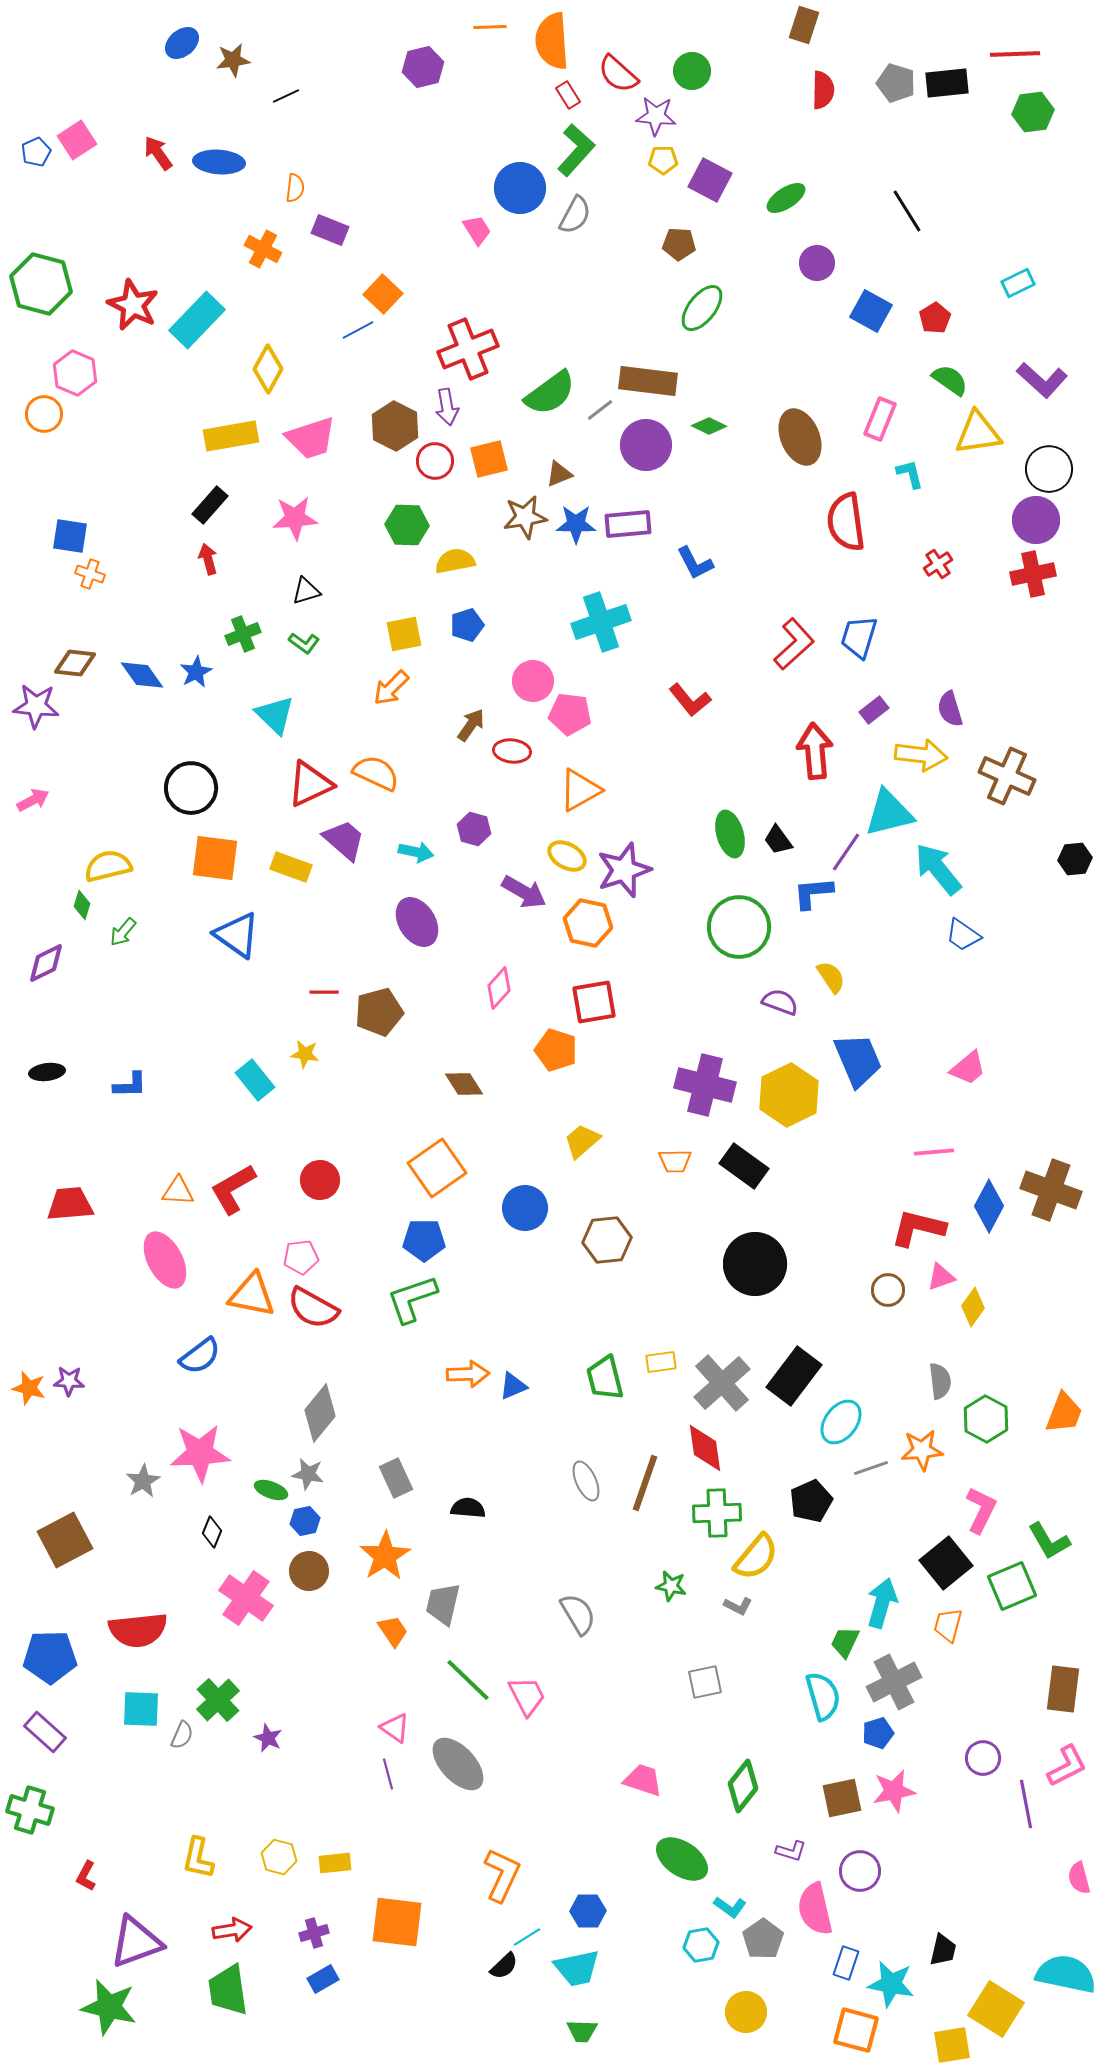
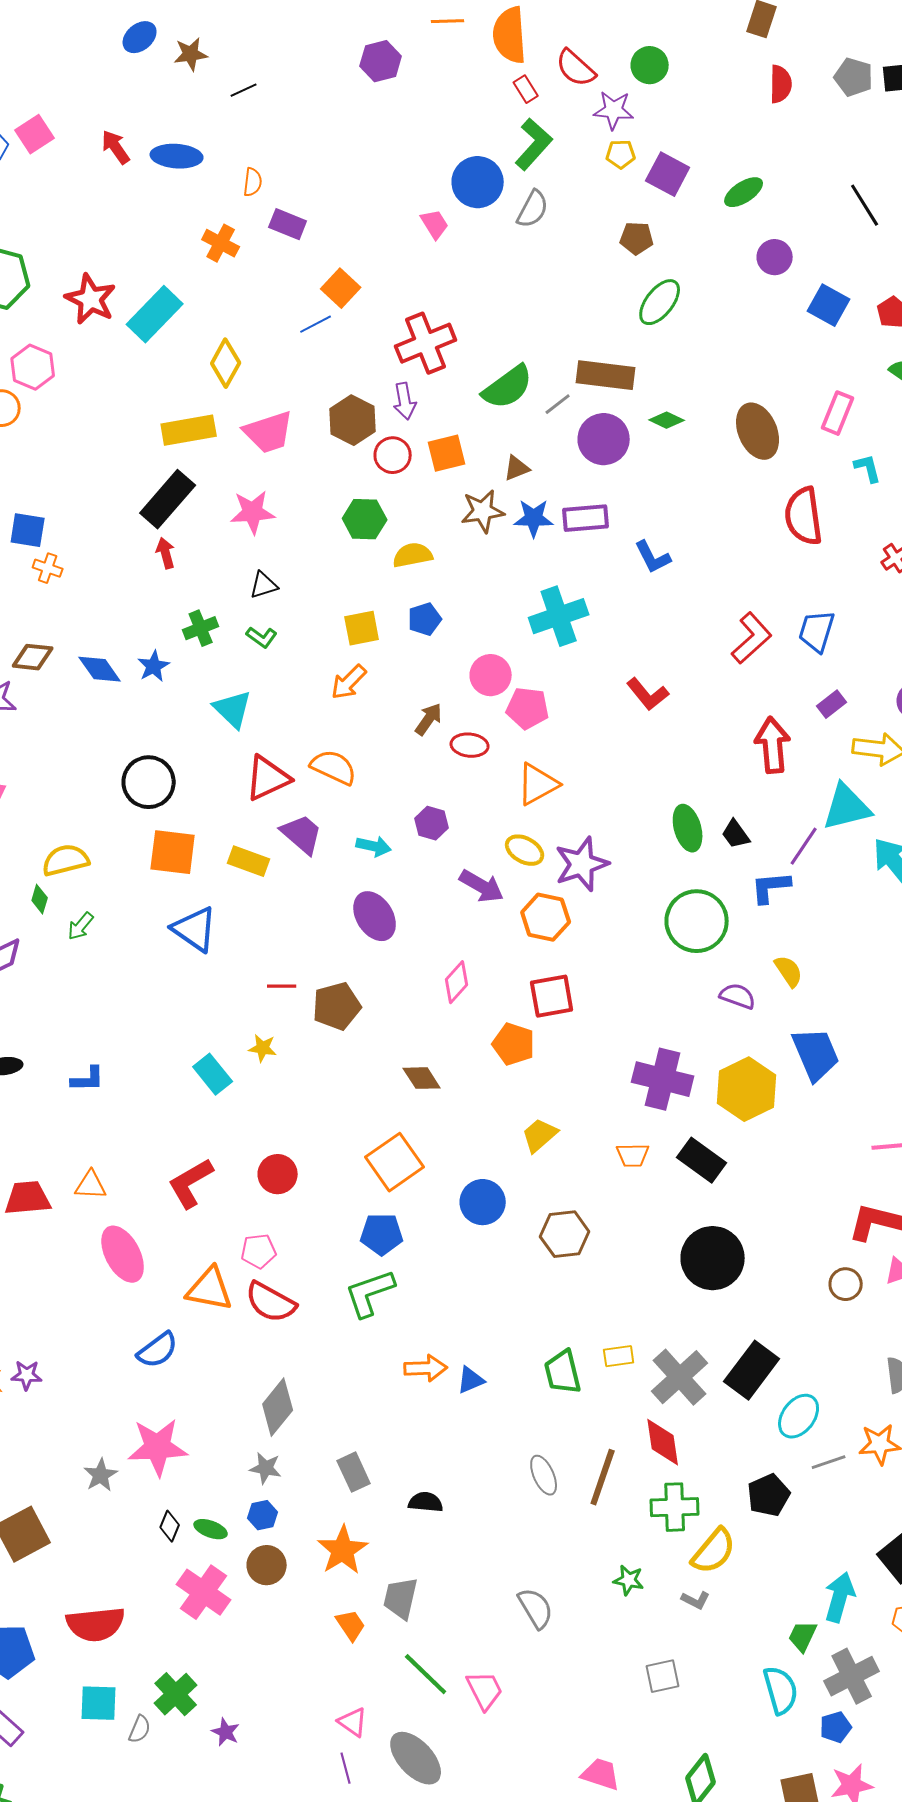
black rectangle: (210, 505) -> (168, 499), size x1.5
orange triangle: (178, 1191) -> (91, 1185), moved
green ellipse: (271, 1490) -> (211, 1529), moved

